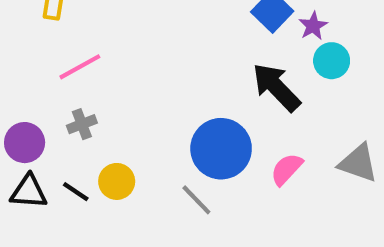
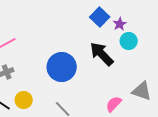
blue circle: (221, 149) -> (62, 67), moved
pink semicircle: (287, 169) -> (114, 104), moved

